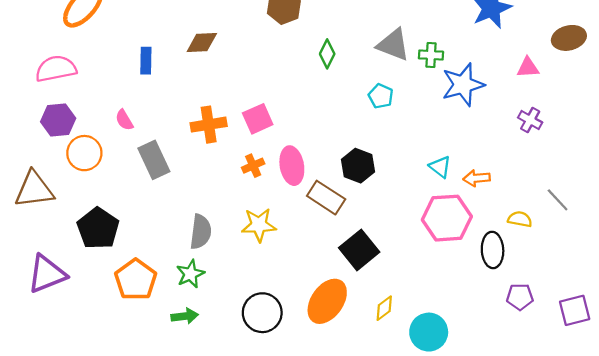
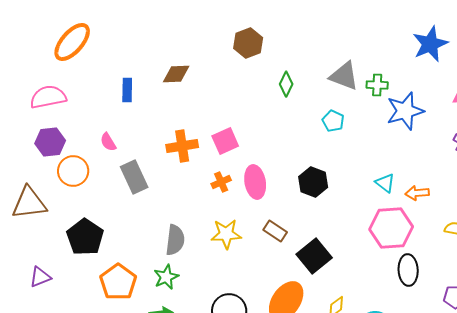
brown rectangle: (326, 198) -> (275, 231), moved, size x0.7
black ellipse: (493, 250) -> (408, 270), moved
purple triangle: (47, 274) -> (40, 277), size x0.6

